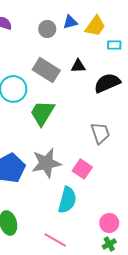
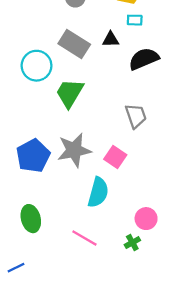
cyan rectangle: (114, 45) -> (135, 20), moved
green cross: (109, 244) -> (132, 243), moved

